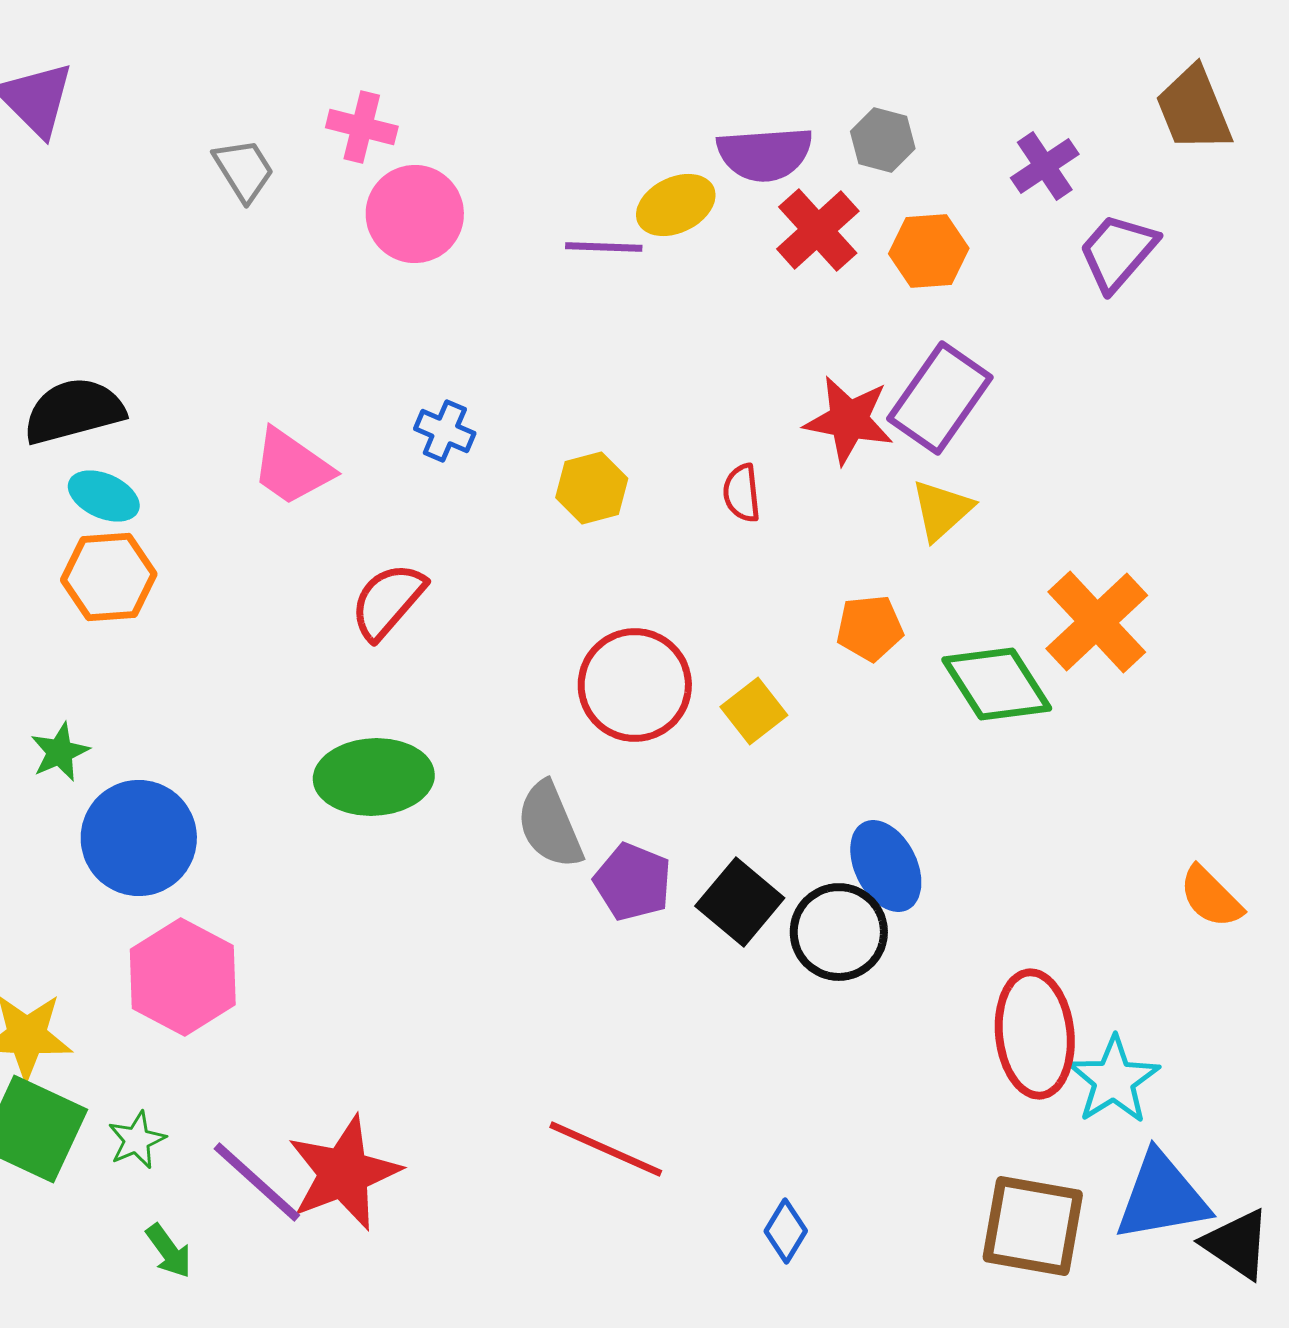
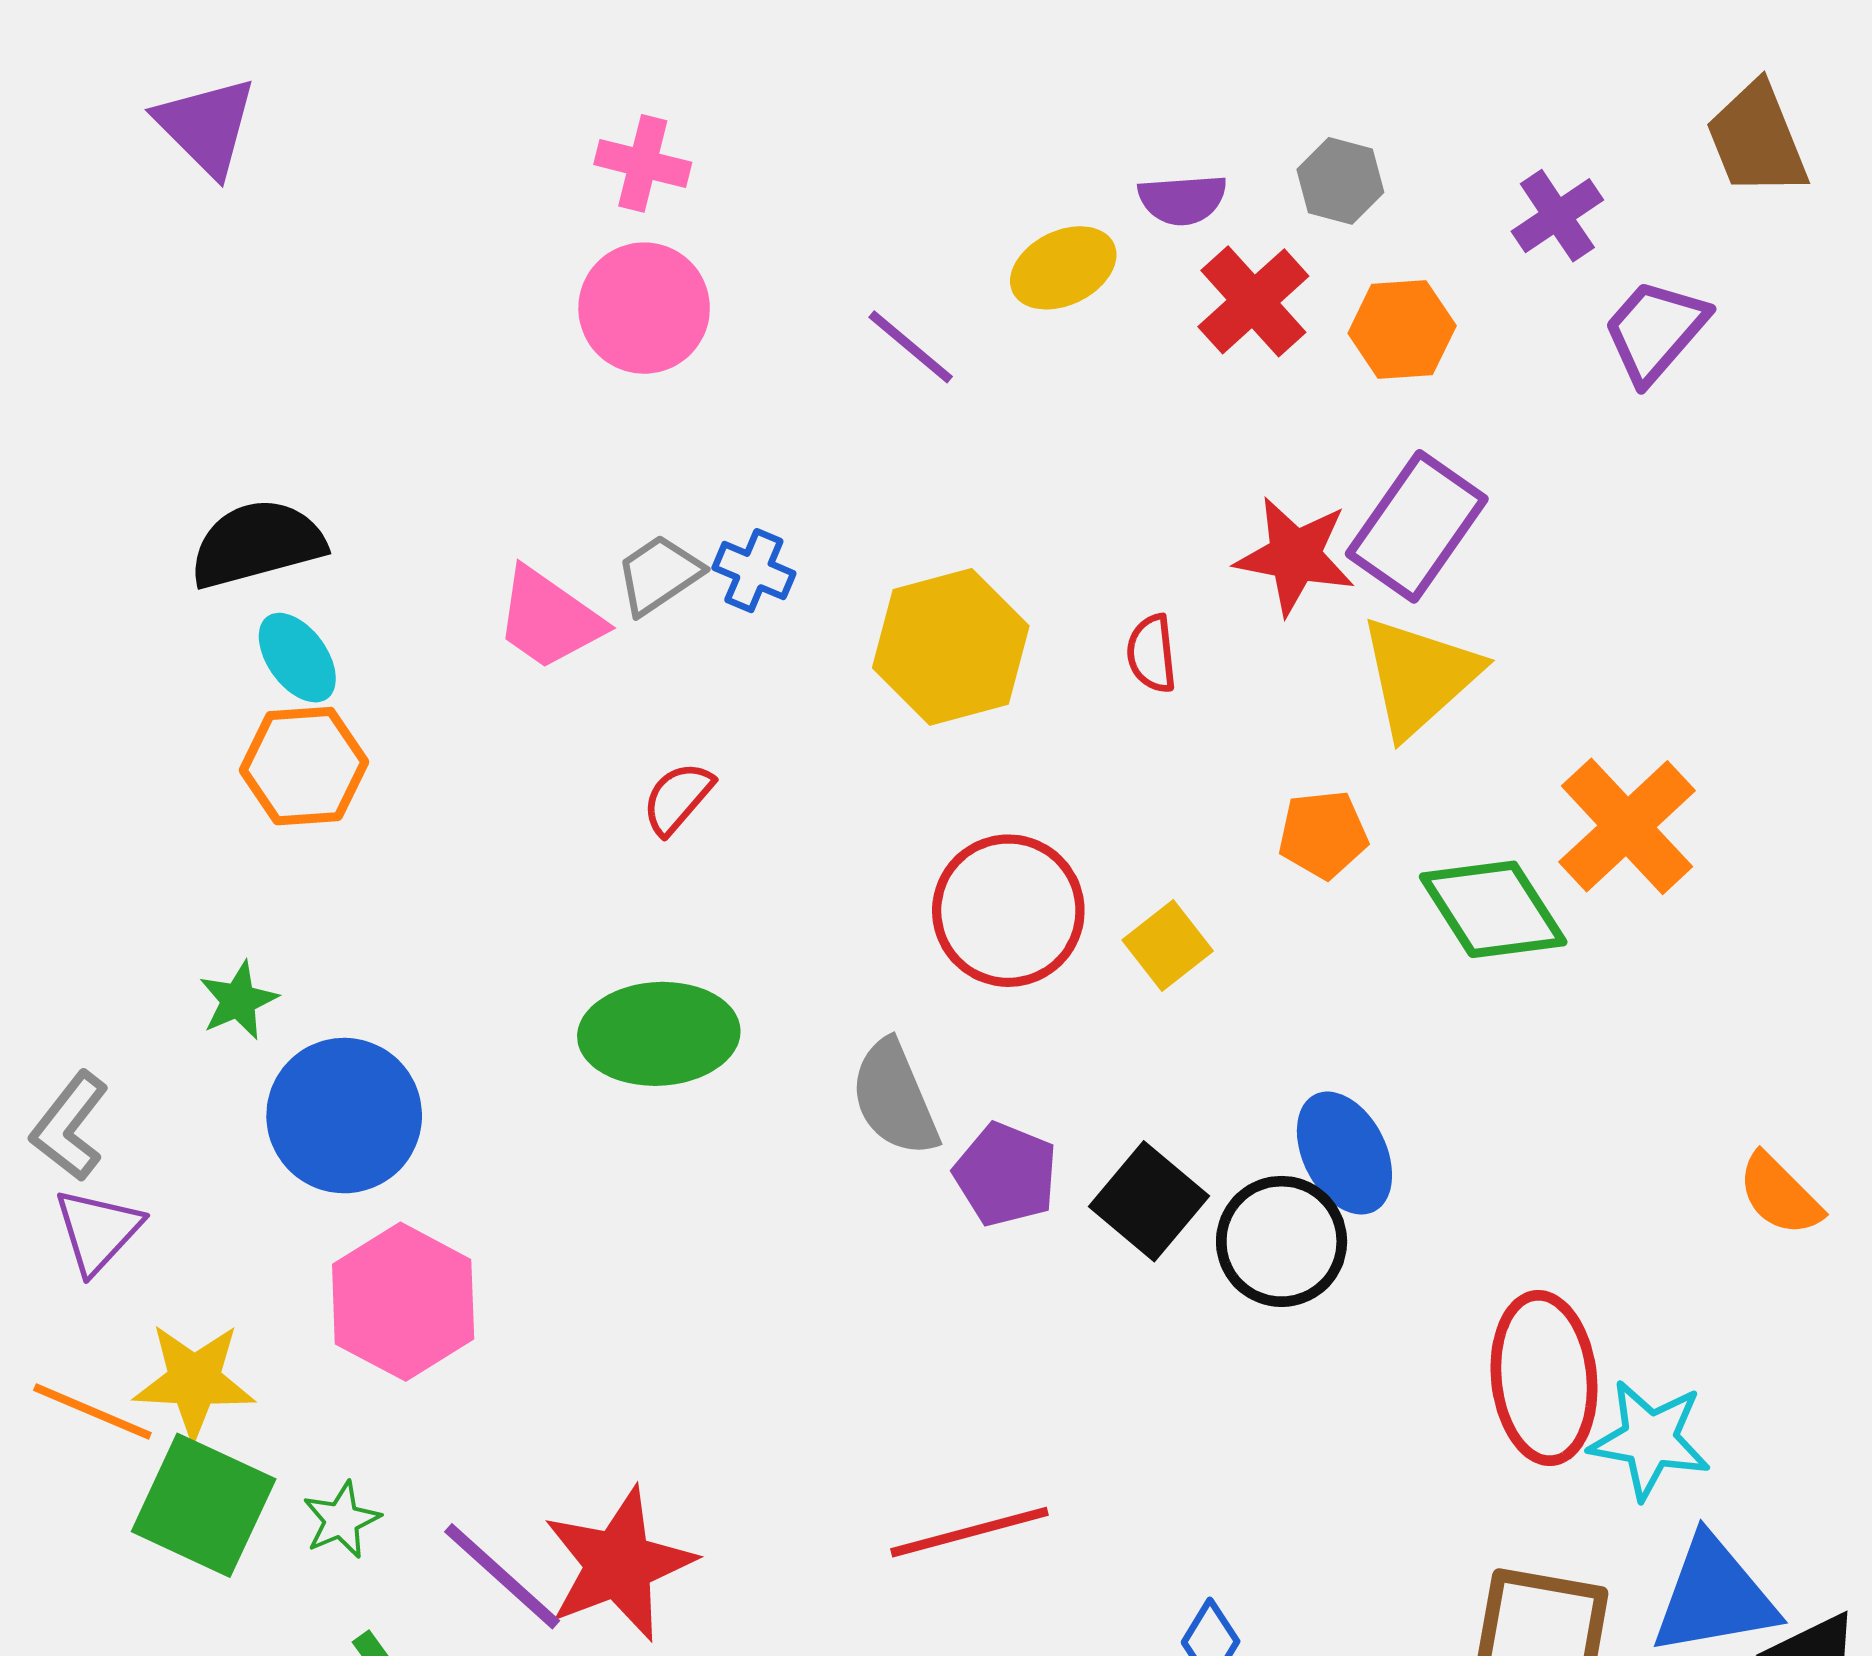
purple semicircle: (765, 154) -> (1182, 200), size x0.7
gray trapezoid: (244, 170) -> (659, 575), moved, turned -92
pink circle: (415, 214) -> (644, 308), moved
purple line: (604, 247) -> (911, 347), moved, turned 38
yellow hexagon: (592, 488) -> (951, 647), size x1.6
cyan ellipse: (104, 496) -> (297, 658), turned 30
yellow triangle: (942, 510) -> (1419, 676), size x1.5
red semicircle: (388, 601) -> (678, 798), size x0.7
cyan star: (1114, 1080) -> (1650, 1440), turned -30
red line: (606, 1149) -> (970, 1532), turned -39

